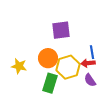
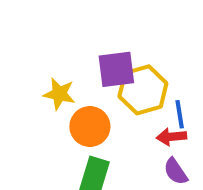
yellow star: (19, 66) -> (59, 94), moved
yellow hexagon: (68, 67) -> (143, 90), moved

